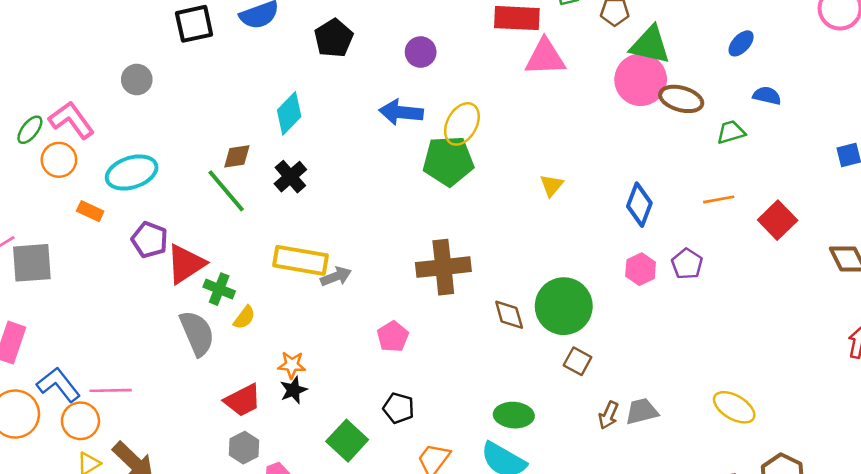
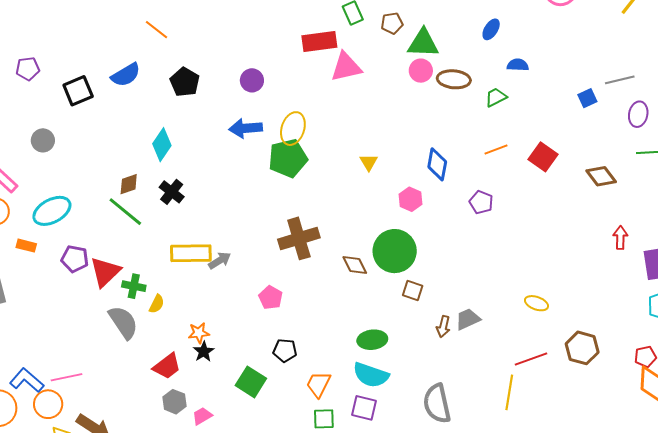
pink circle: (641, 80) -> (421, 71), size x0.6
pink hexagon: (641, 269) -> (411, 199), moved
yellow ellipse: (734, 407) -> (536, 303), size x0.7

